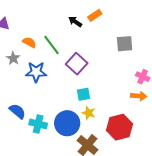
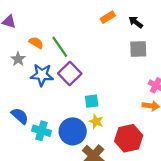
black arrow: (75, 22) -> (136, 22), moved
purple square: (77, 64) -> (70, 73), moved

